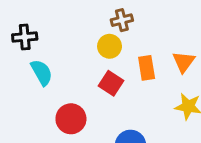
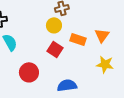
orange rectangle: (147, 68) -> (78, 39), turned -63

